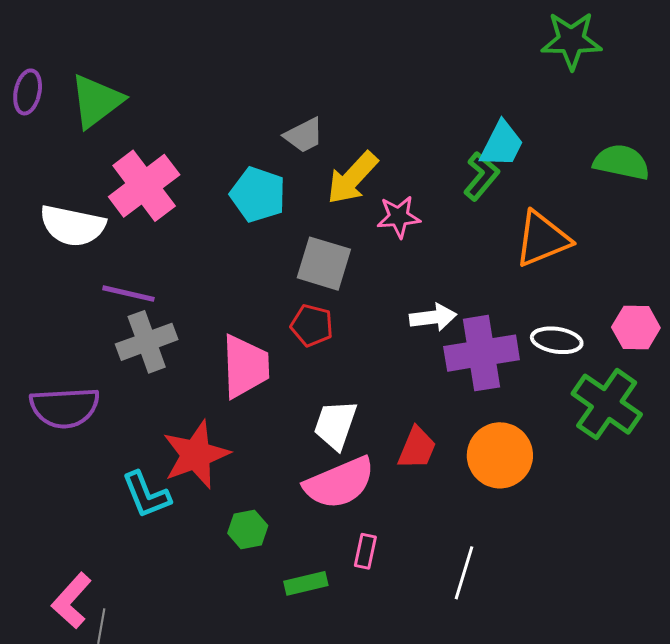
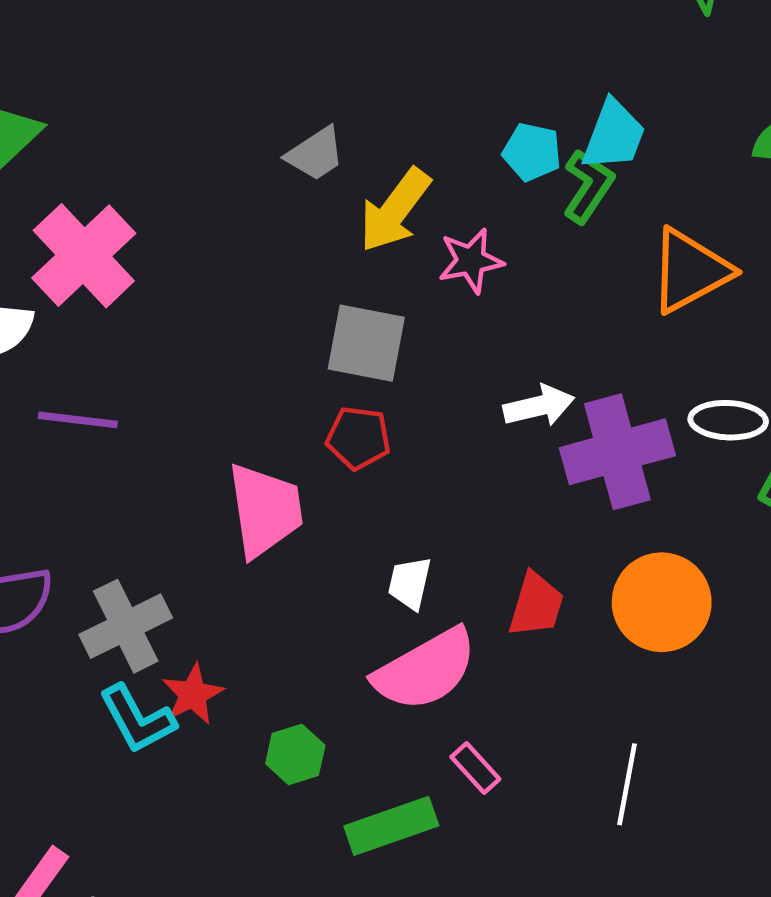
cyan pentagon: (258, 195) -> (532, 152), moved, size x0.7
gray cross: (147, 342) -> (126, 626), moved
white trapezoid: (335, 425) -> (410, 583), size x0.7
red star: (196, 455) -> (193, 694), moved, size x0.6
pink rectangle: (365, 551) -> (475, 768), turned -48
green rectangle: (306, 583) -> (391, 826), size x1.4

